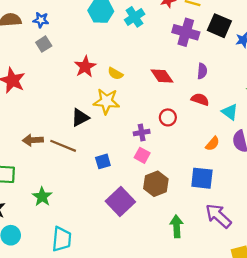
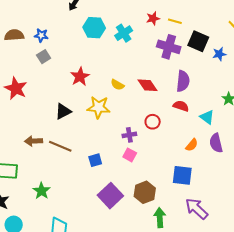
purple semicircle: (202, 71) -> (183, 81), size x1.5
yellow semicircle: (115, 74) -> (117, 85), moved
black triangle: (80, 118) -> (63, 111), moved
brown hexagon: (156, 184) -> (145, 192), moved

